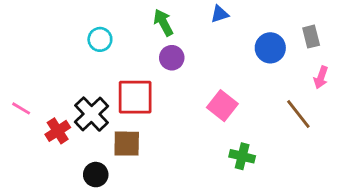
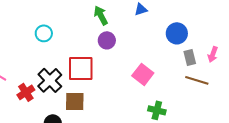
gray rectangle: (311, 37) -> (190, 57), moved
cyan circle: (100, 39) -> (44, 33), moved
brown line: (298, 114) -> (197, 80), turned -35

